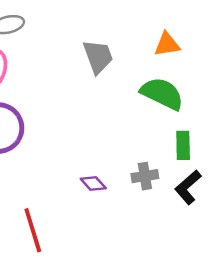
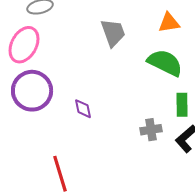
purple diamond: (93, 183) -> (83, 109), moved, turned 30

